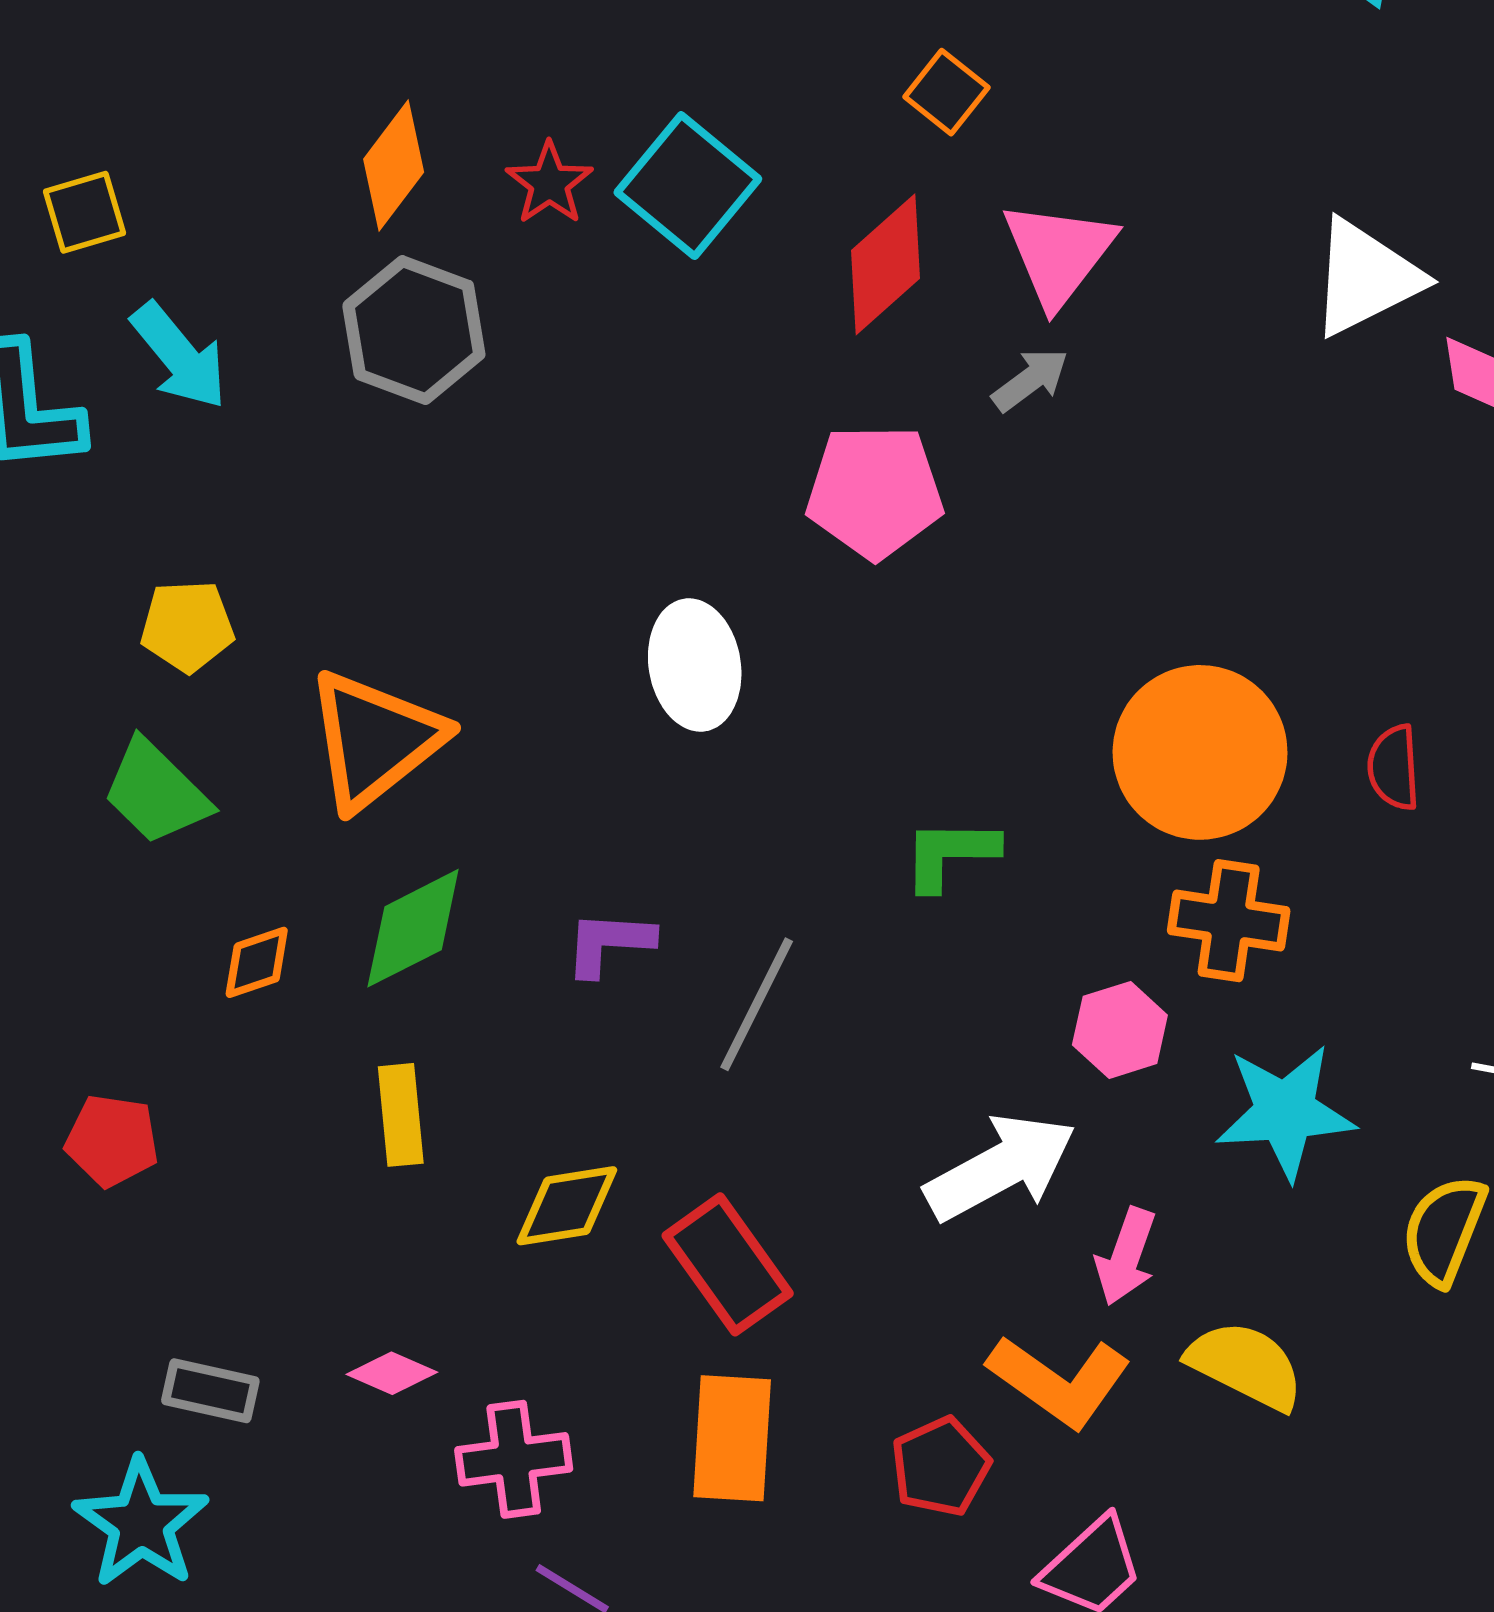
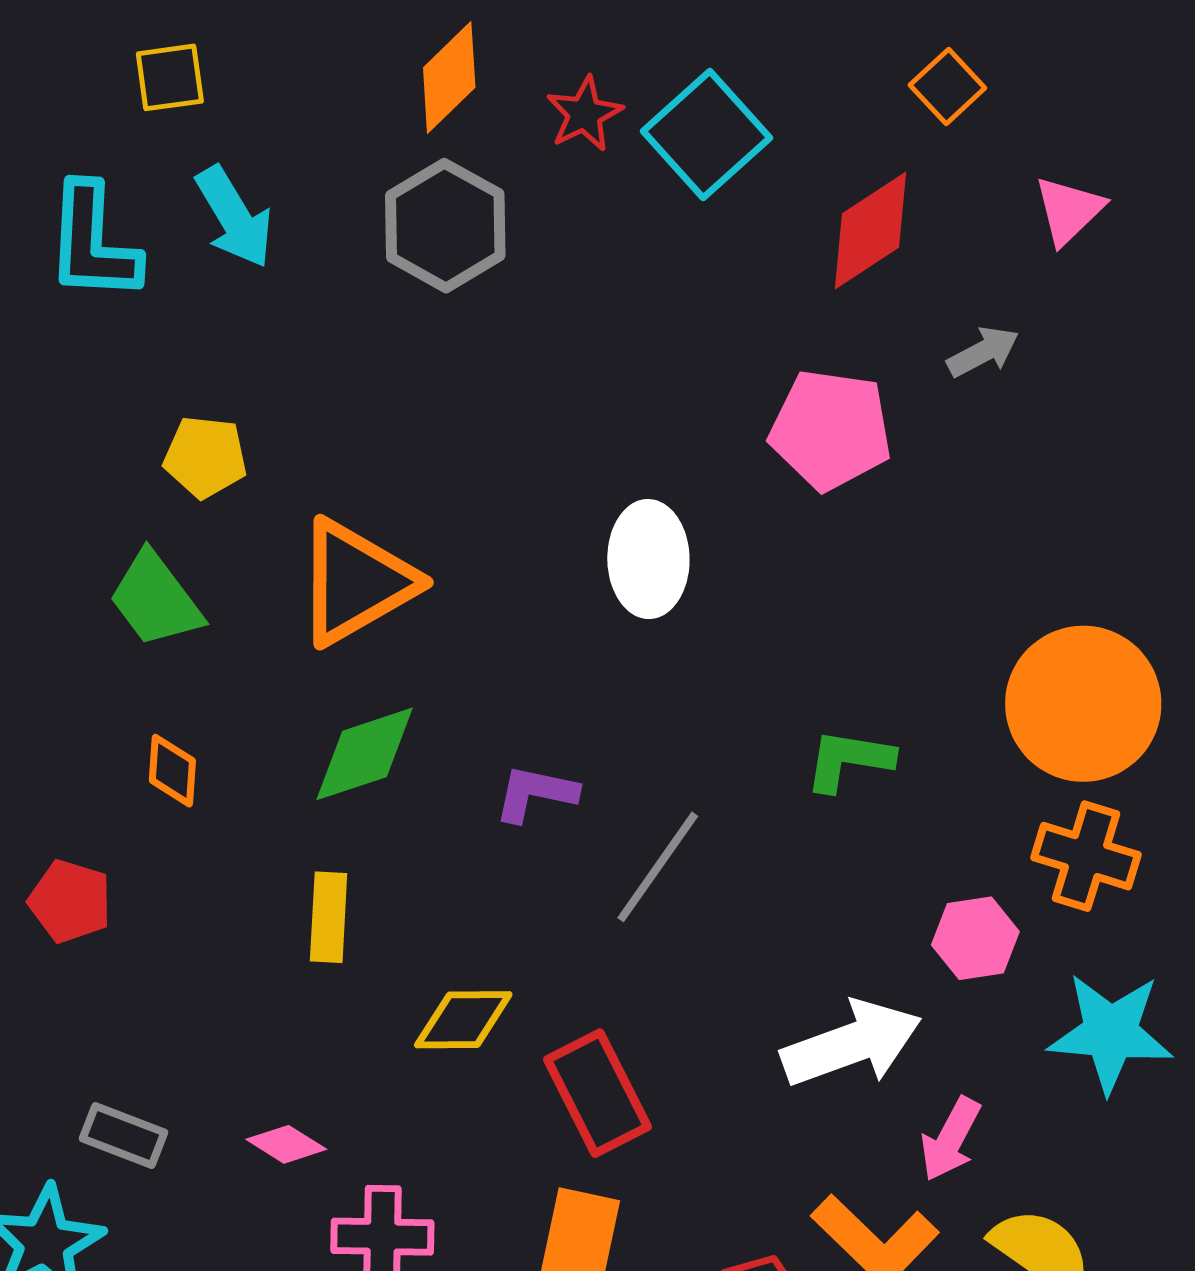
pink triangle: (1059, 253) -> (1069, 210), moved, size x0.7
orange diamond: (257, 962) -> (172, 771), moved, turned -76

